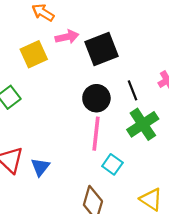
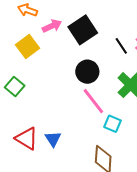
black line: (132, 90) -> (121, 46), moved
pink line: (96, 134) -> (93, 101), turned -32

